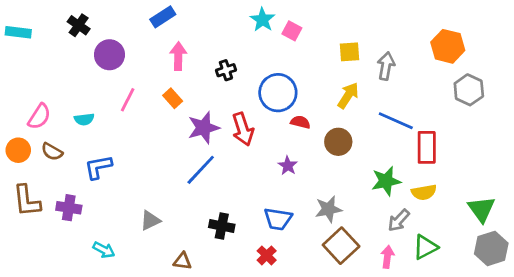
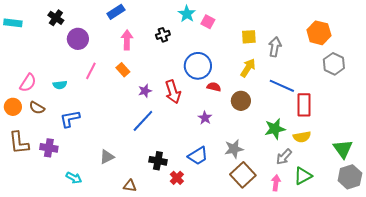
black cross: (226, 70) -> (163, 35), moved
purple star: (204, 128) -> (145, 91), size x0.6
blue trapezoid: (278, 219) -> (198, 156), turned -40
red cross: (267, 255) -> (177, 178), moved

